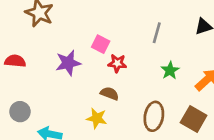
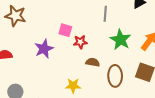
green star: (170, 70) -> (120, 40), size x1.5
brown semicircle: (110, 94) -> (93, 62), moved

